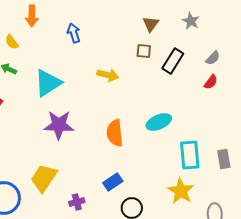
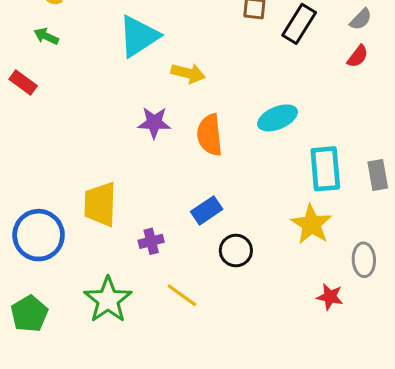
yellow arrow: (108, 75) -> (188, 73), moved
cyan triangle: (48, 83) -> (139, 36), moved
purple star: (59, 125) -> (154, 123), moved, size x0.7
yellow trapezoid: (44, 178) -> (100, 204), turned -32

